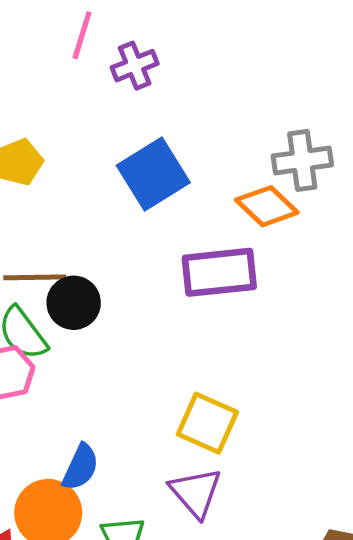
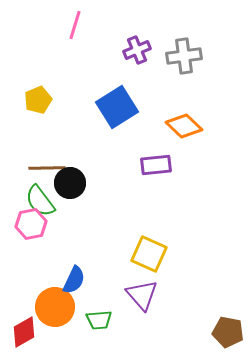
purple cross: (135, 66) -> (137, 50), moved
gray cross: (302, 160) -> (184, 56), moved
purple rectangle: (219, 272) -> (156, 165), size x0.7

